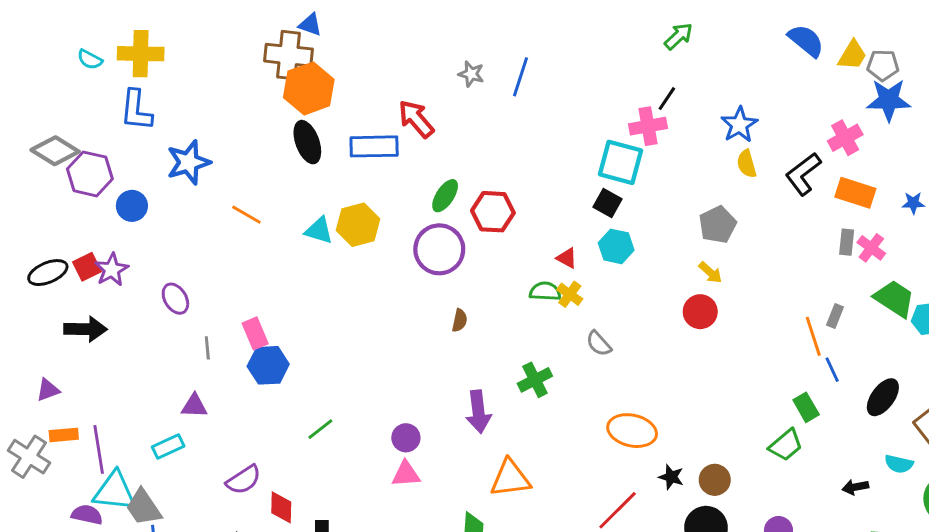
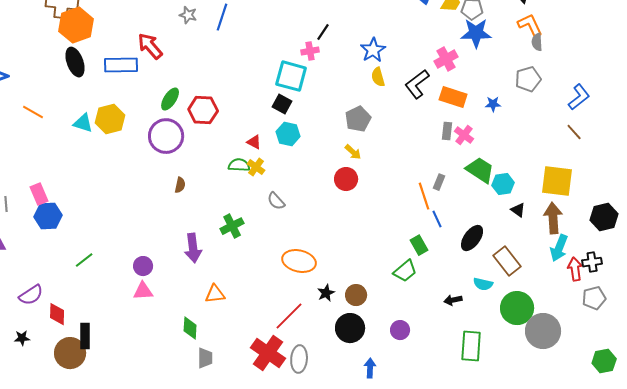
pink cross: (648, 126) -> (310, 51), size x0.7
black star: (671, 477) -> (326, 293), turned 30
orange triangle: (510, 478) -> (215, 294), size x0.7

